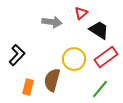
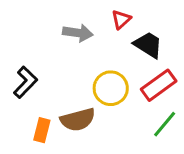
brown semicircle: (52, 80) -> (78, 120), turned -120
green line: (100, 89) -> (165, 124), moved

